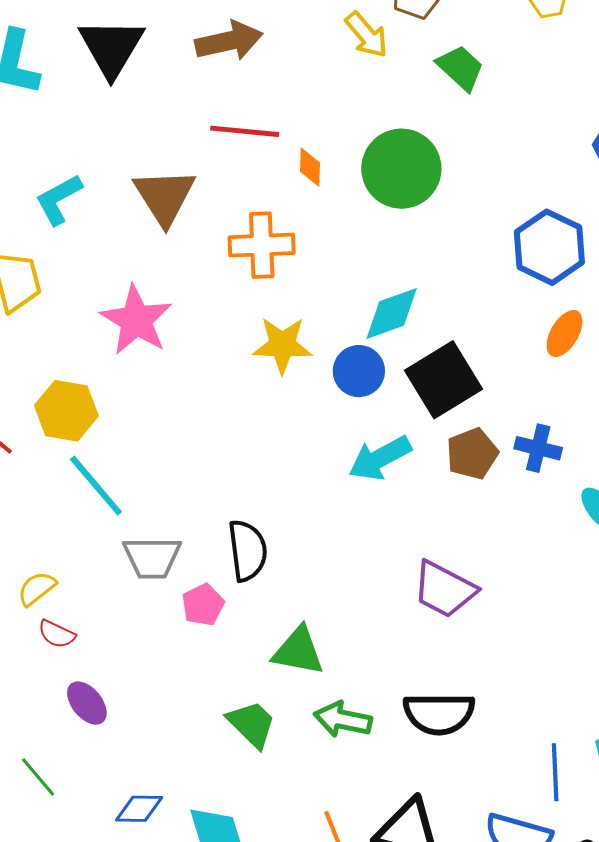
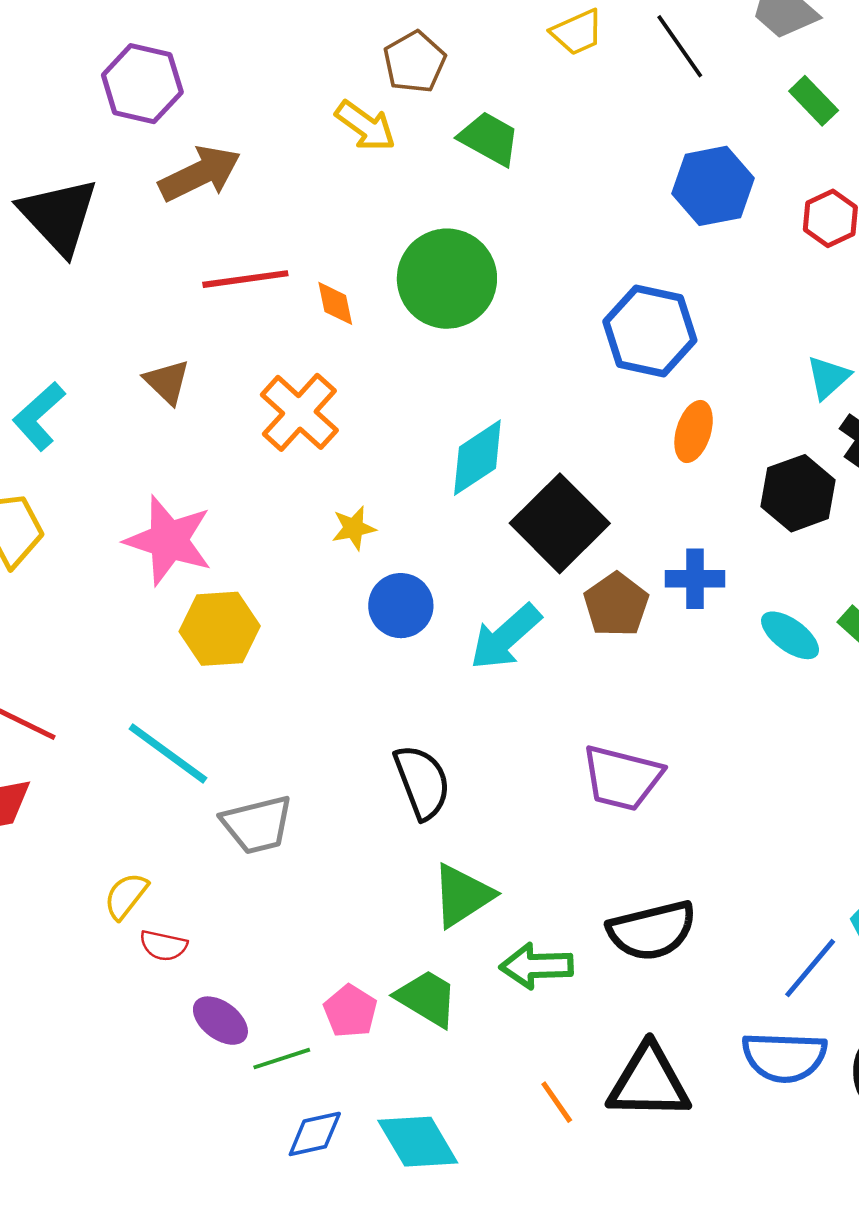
brown triangle: (165, 197) -> (167, 382), size x0.6
orange cross: (262, 245) -> (299, 412), turned -32
yellow star: (282, 345) -> (354, 528), size x0.6
blue circle: (359, 371) -> (401, 606), moved
yellow hexagon: (66, 411) -> (220, 629), moved
black semicircle: (248, 550) -> (422, 782), moved
pink pentagon: (203, 605) -> (350, 1011), moved
green triangle: (298, 651) -> (462, 896), turned -30
blue line: (555, 772) -> (810, 968), turned 56
green line: (38, 777) -> (282, 1059), moved, turned -54

